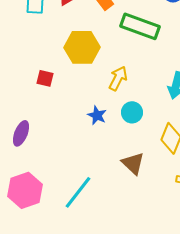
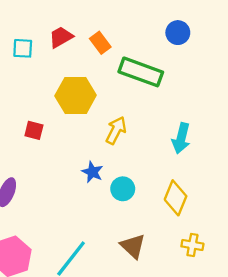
cyan circle: (132, 112) -> (123, 189), moved
brown triangle: (133, 163) -> (133, 246), moved

